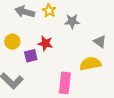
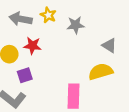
red star: (45, 43) -> (32, 46), moved
purple square: (31, 56) -> (25, 75), moved

